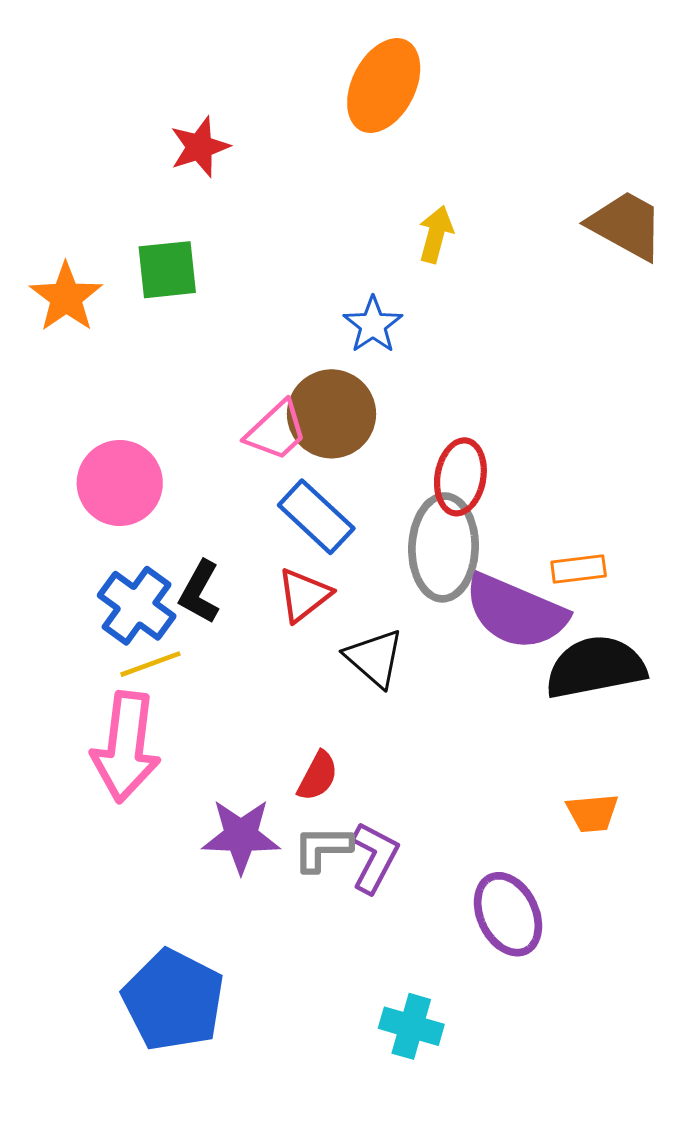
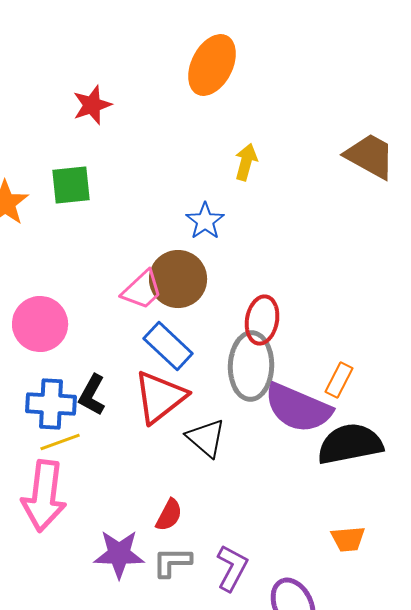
orange rectangle: (579, 569) -> (339, 380), turned -56
red triangle: (304, 595) -> (160, 397), size x1.5
blue cross: (137, 606) -> (51, 404), turned -33
purple L-shape: (374, 857) -> (232, 568), moved

